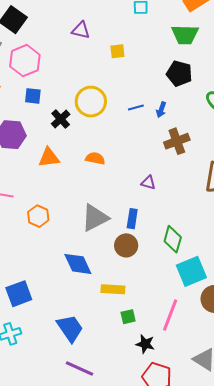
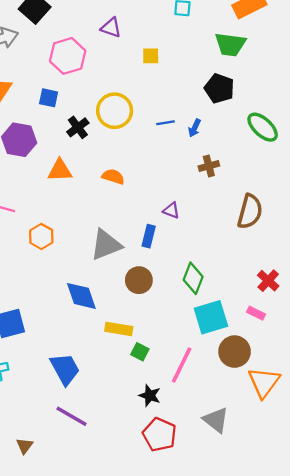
pink hexagon: (25, 61) -> (68, 56), moved
brown cross: (177, 141) -> (209, 166), size x0.7
blue rectangle: (132, 219) -> (149, 236), moved
green square: (128, 317) -> (140, 352), moved, turned 35

